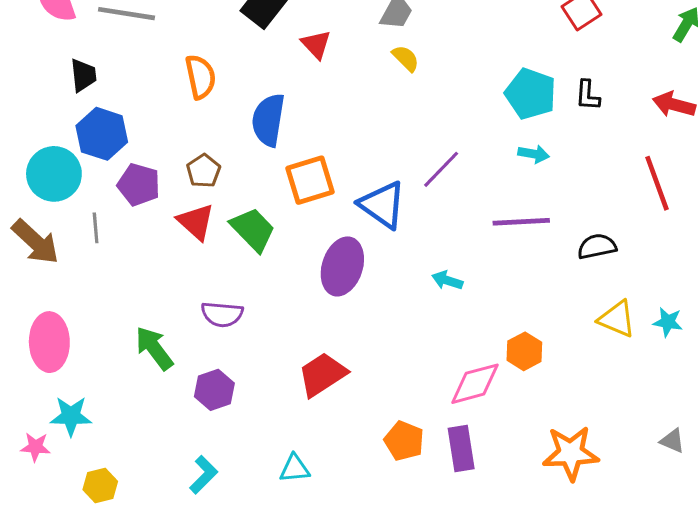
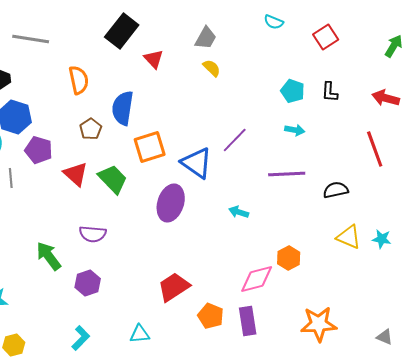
cyan pentagon: (531, 94) -> (293, 91), size x0.7
brown pentagon: (204, 171) -> (91, 129), moved
red trapezoid: (322, 374) -> (174, 287), moved
gray triangle: (672, 441) -> (385, 337), moved

